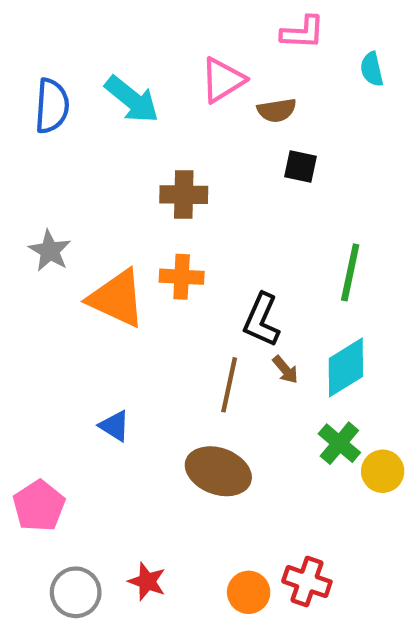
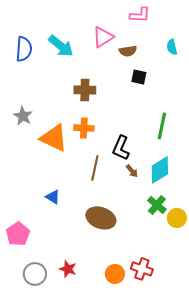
cyan semicircle: (372, 69) -> (172, 47), moved
brown line: (229, 385) -> (95, 168), moved

